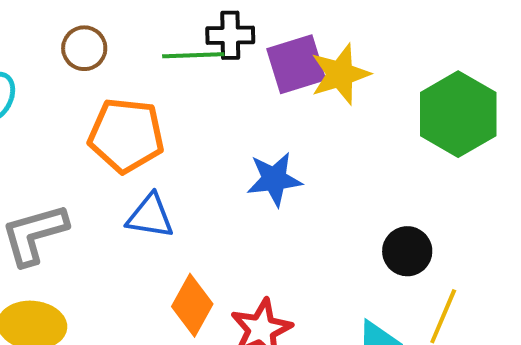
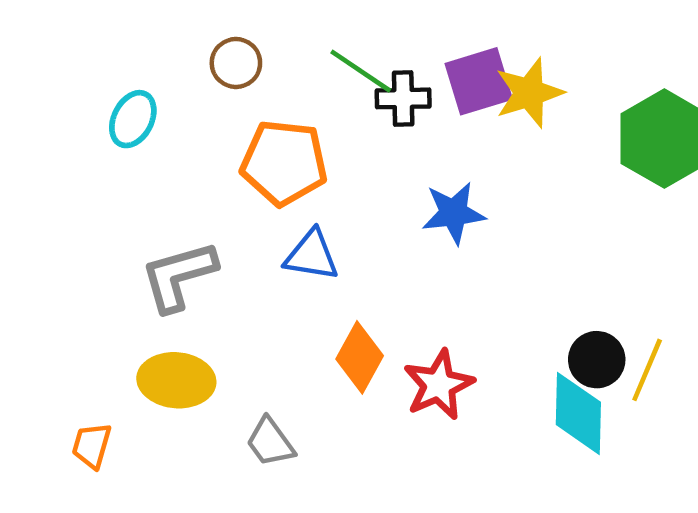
black cross: (230, 35) -> (403, 98), moved
green line: (193, 55) -> (361, 71), turned 36
black circle: (407, 251) -> (597, 360), moved

